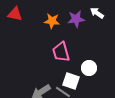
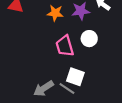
white circle: (89, 68) -> (89, 39), moved

